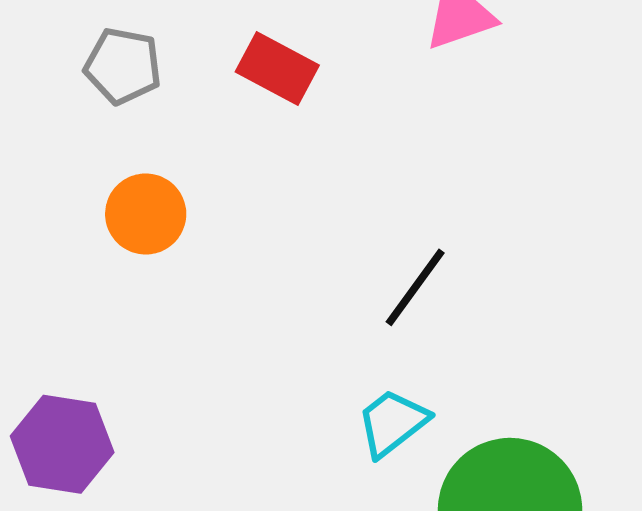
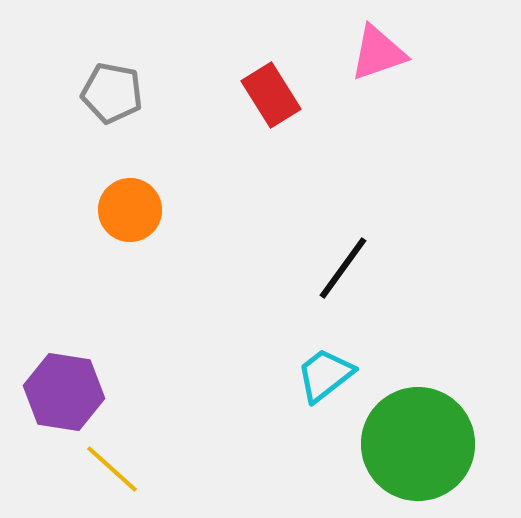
red rectangle: (277, 69) -> (271, 95), moved, turned 30

